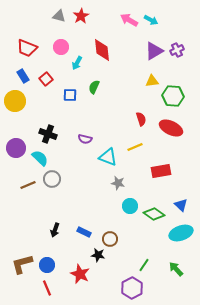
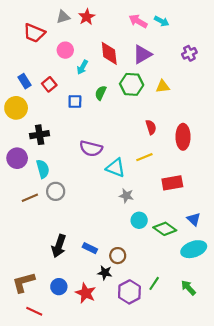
gray triangle: (59, 16) -> (63, 17), turned -32
red trapezoid: (27, 48) -> (34, 33), moved
purple triangle: (154, 51) -> (142, 54), moved
green hexagon: (173, 96) -> (132, 84), moved
red ellipse: (171, 128) -> (183, 137), turned 65
black cross: (48, 134) -> (40, 135), moved, turned -30
purple semicircle: (85, 139) -> (91, 149), size x1.5
cyan semicircle: (40, 158) -> (43, 169), turned 30
black arrow: (55, 230) -> (59, 246), size x1.5
blue circle: (47, 265) -> (59, 287), moved
red line: (47, 288) -> (34, 311), moved, turned -42
purple hexagon: (132, 288) -> (129, 292), moved

